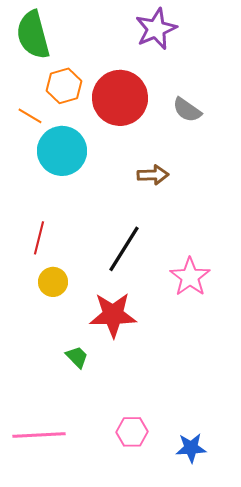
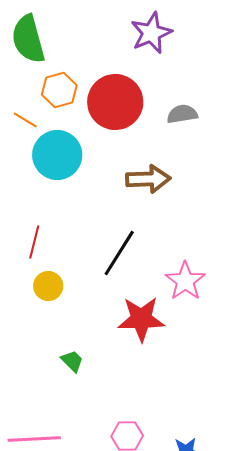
gray semicircle: (187, 110) -> (182, 114), turned 136
brown arrow: (153, 175) -> (148, 179), size x1.4
red star: (113, 315) -> (141, 319), moved

